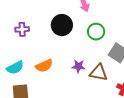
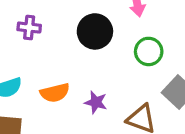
purple star: (78, 66) -> (96, 102), moved

